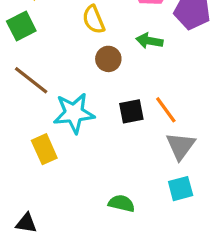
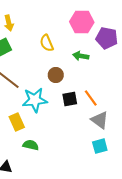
brown circle: (108, 59) -> (56, 75), moved
gray triangle: (181, 146) -> (100, 120), turned -30
green semicircle: (121, 203) -> (31, 145), moved

